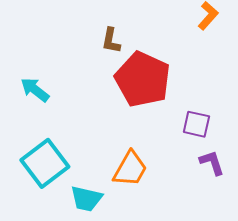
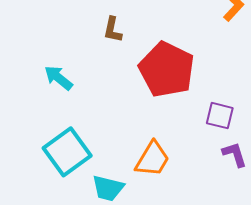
brown L-shape: (111, 41) -> (113, 30), moved

